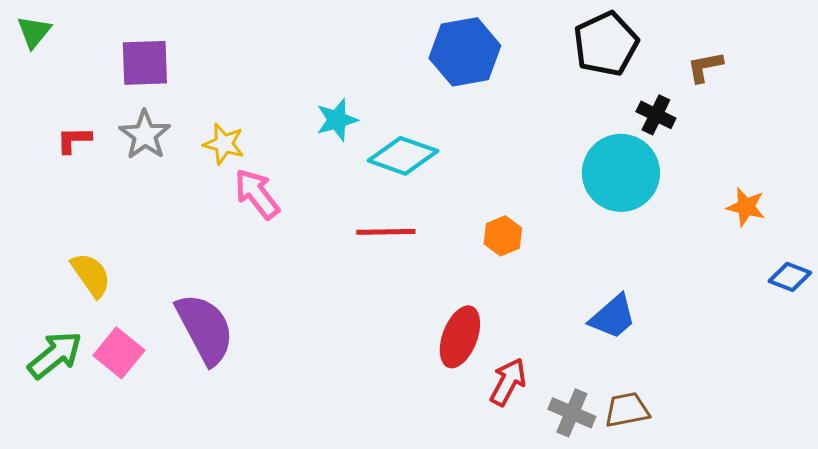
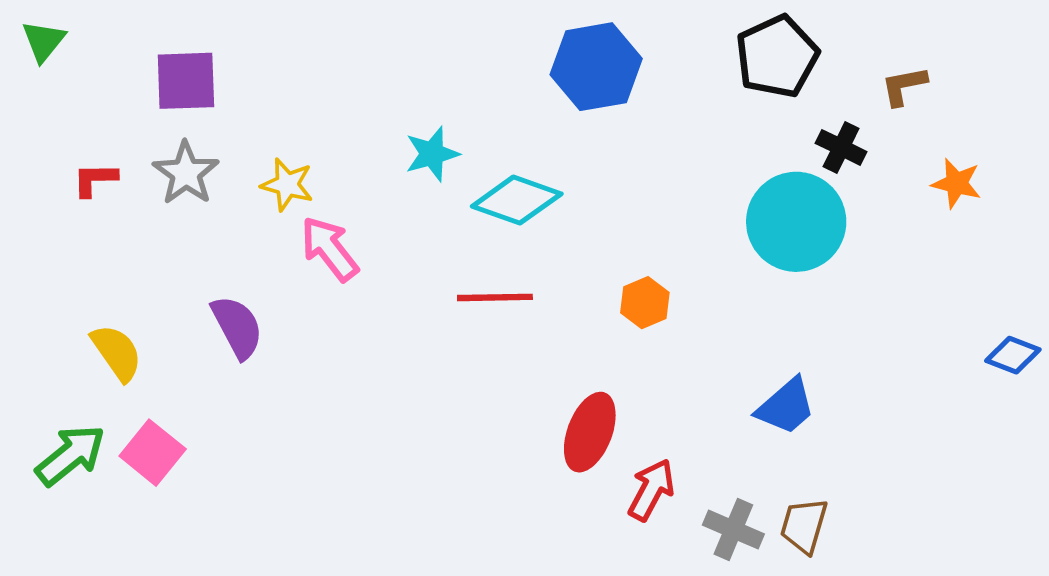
orange star: (746, 207) -> (956, 183), moved
purple semicircle: (205, 329) -> (237, 327), moved, size x0.7
brown trapezoid: (627, 410) -> (804, 526), turned -63

